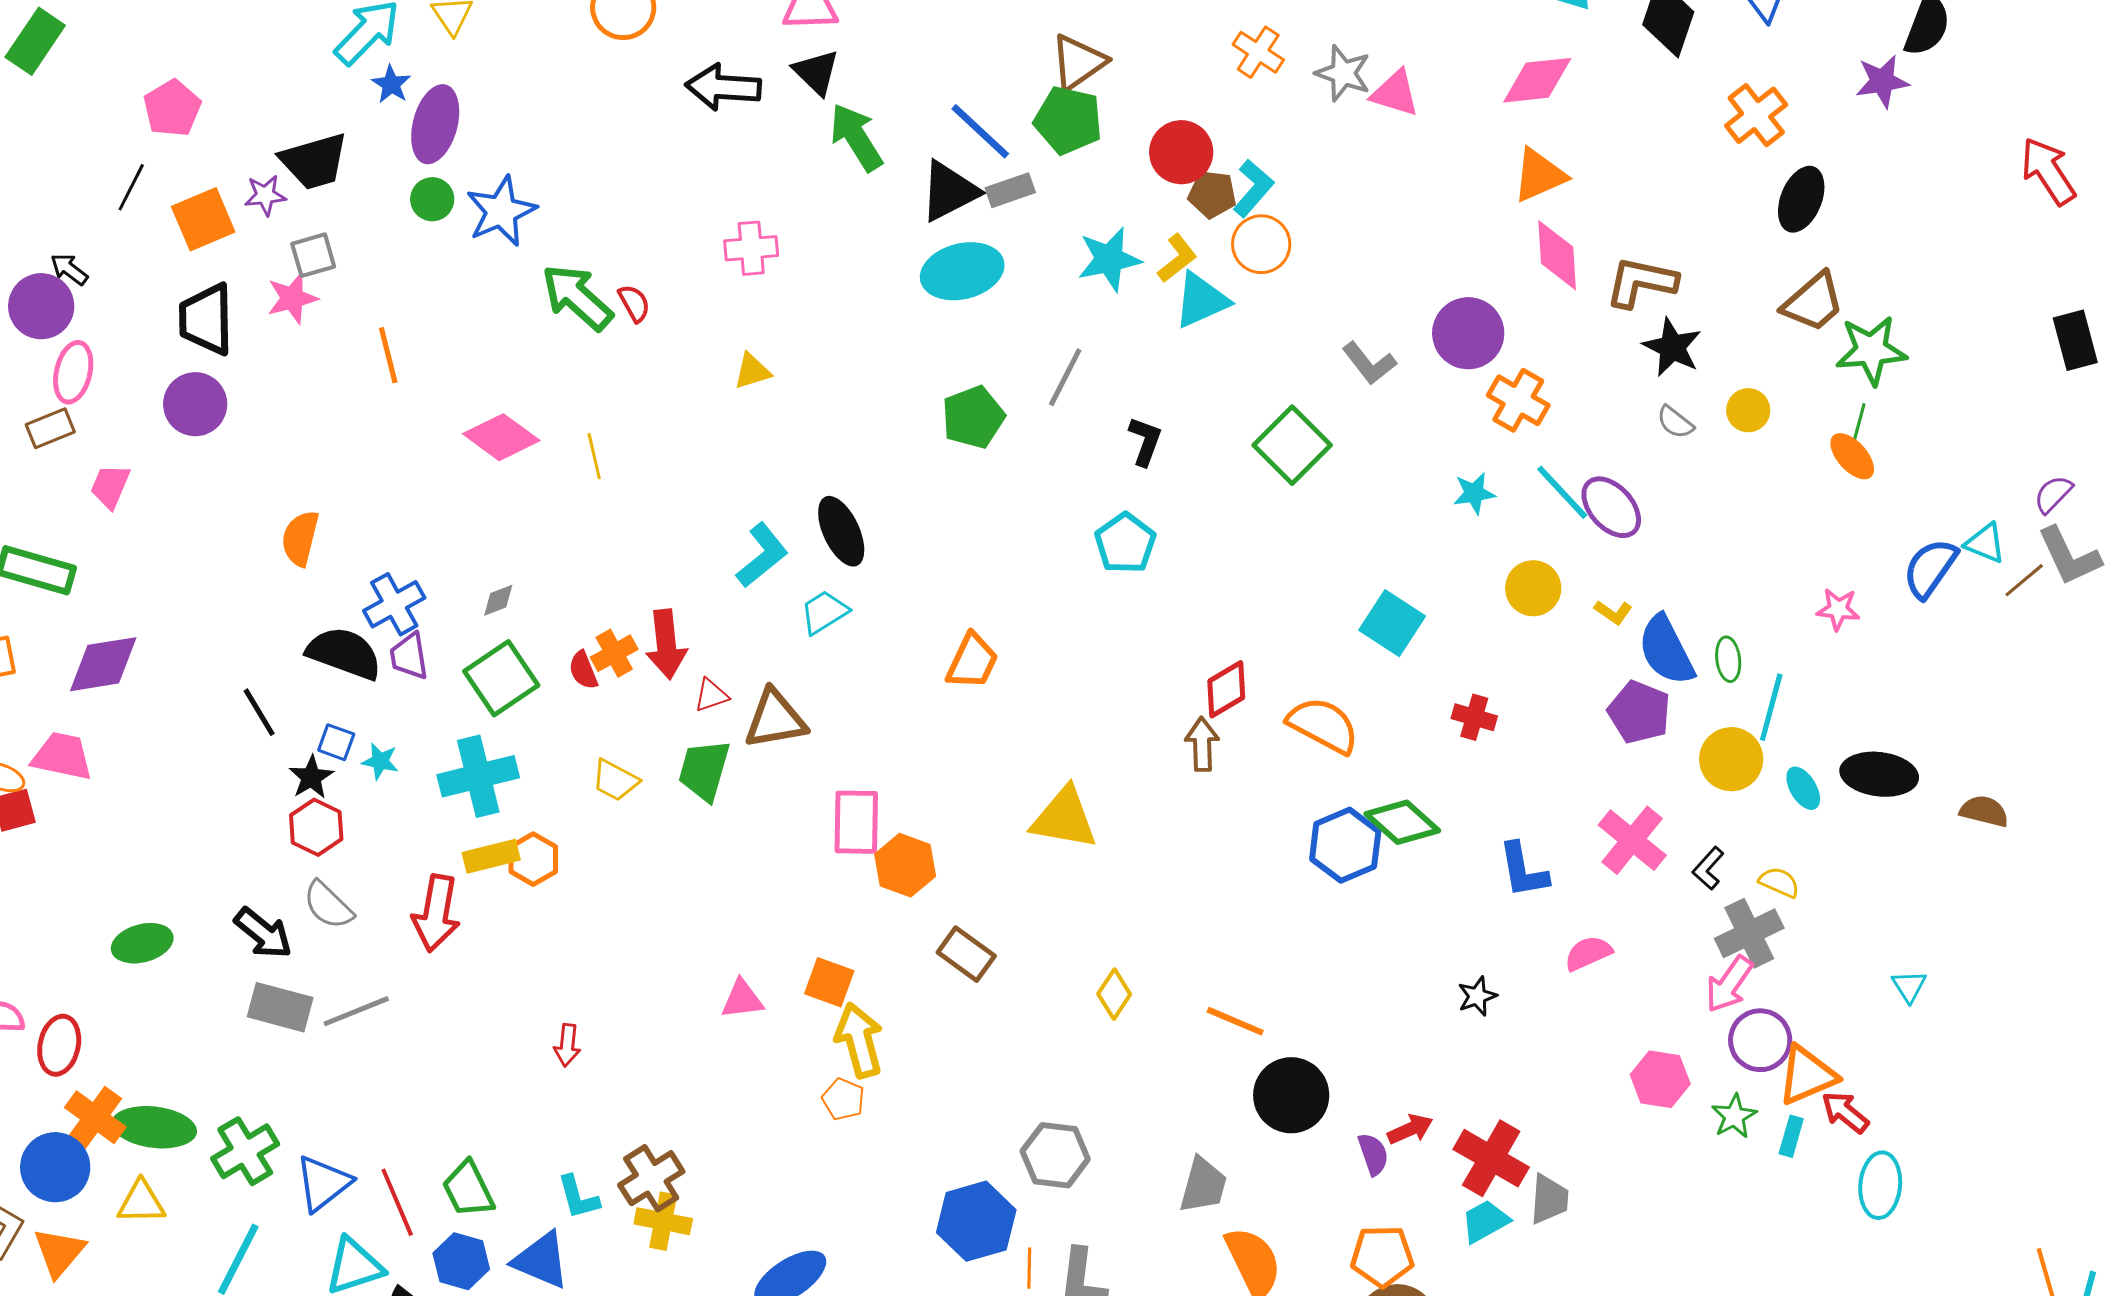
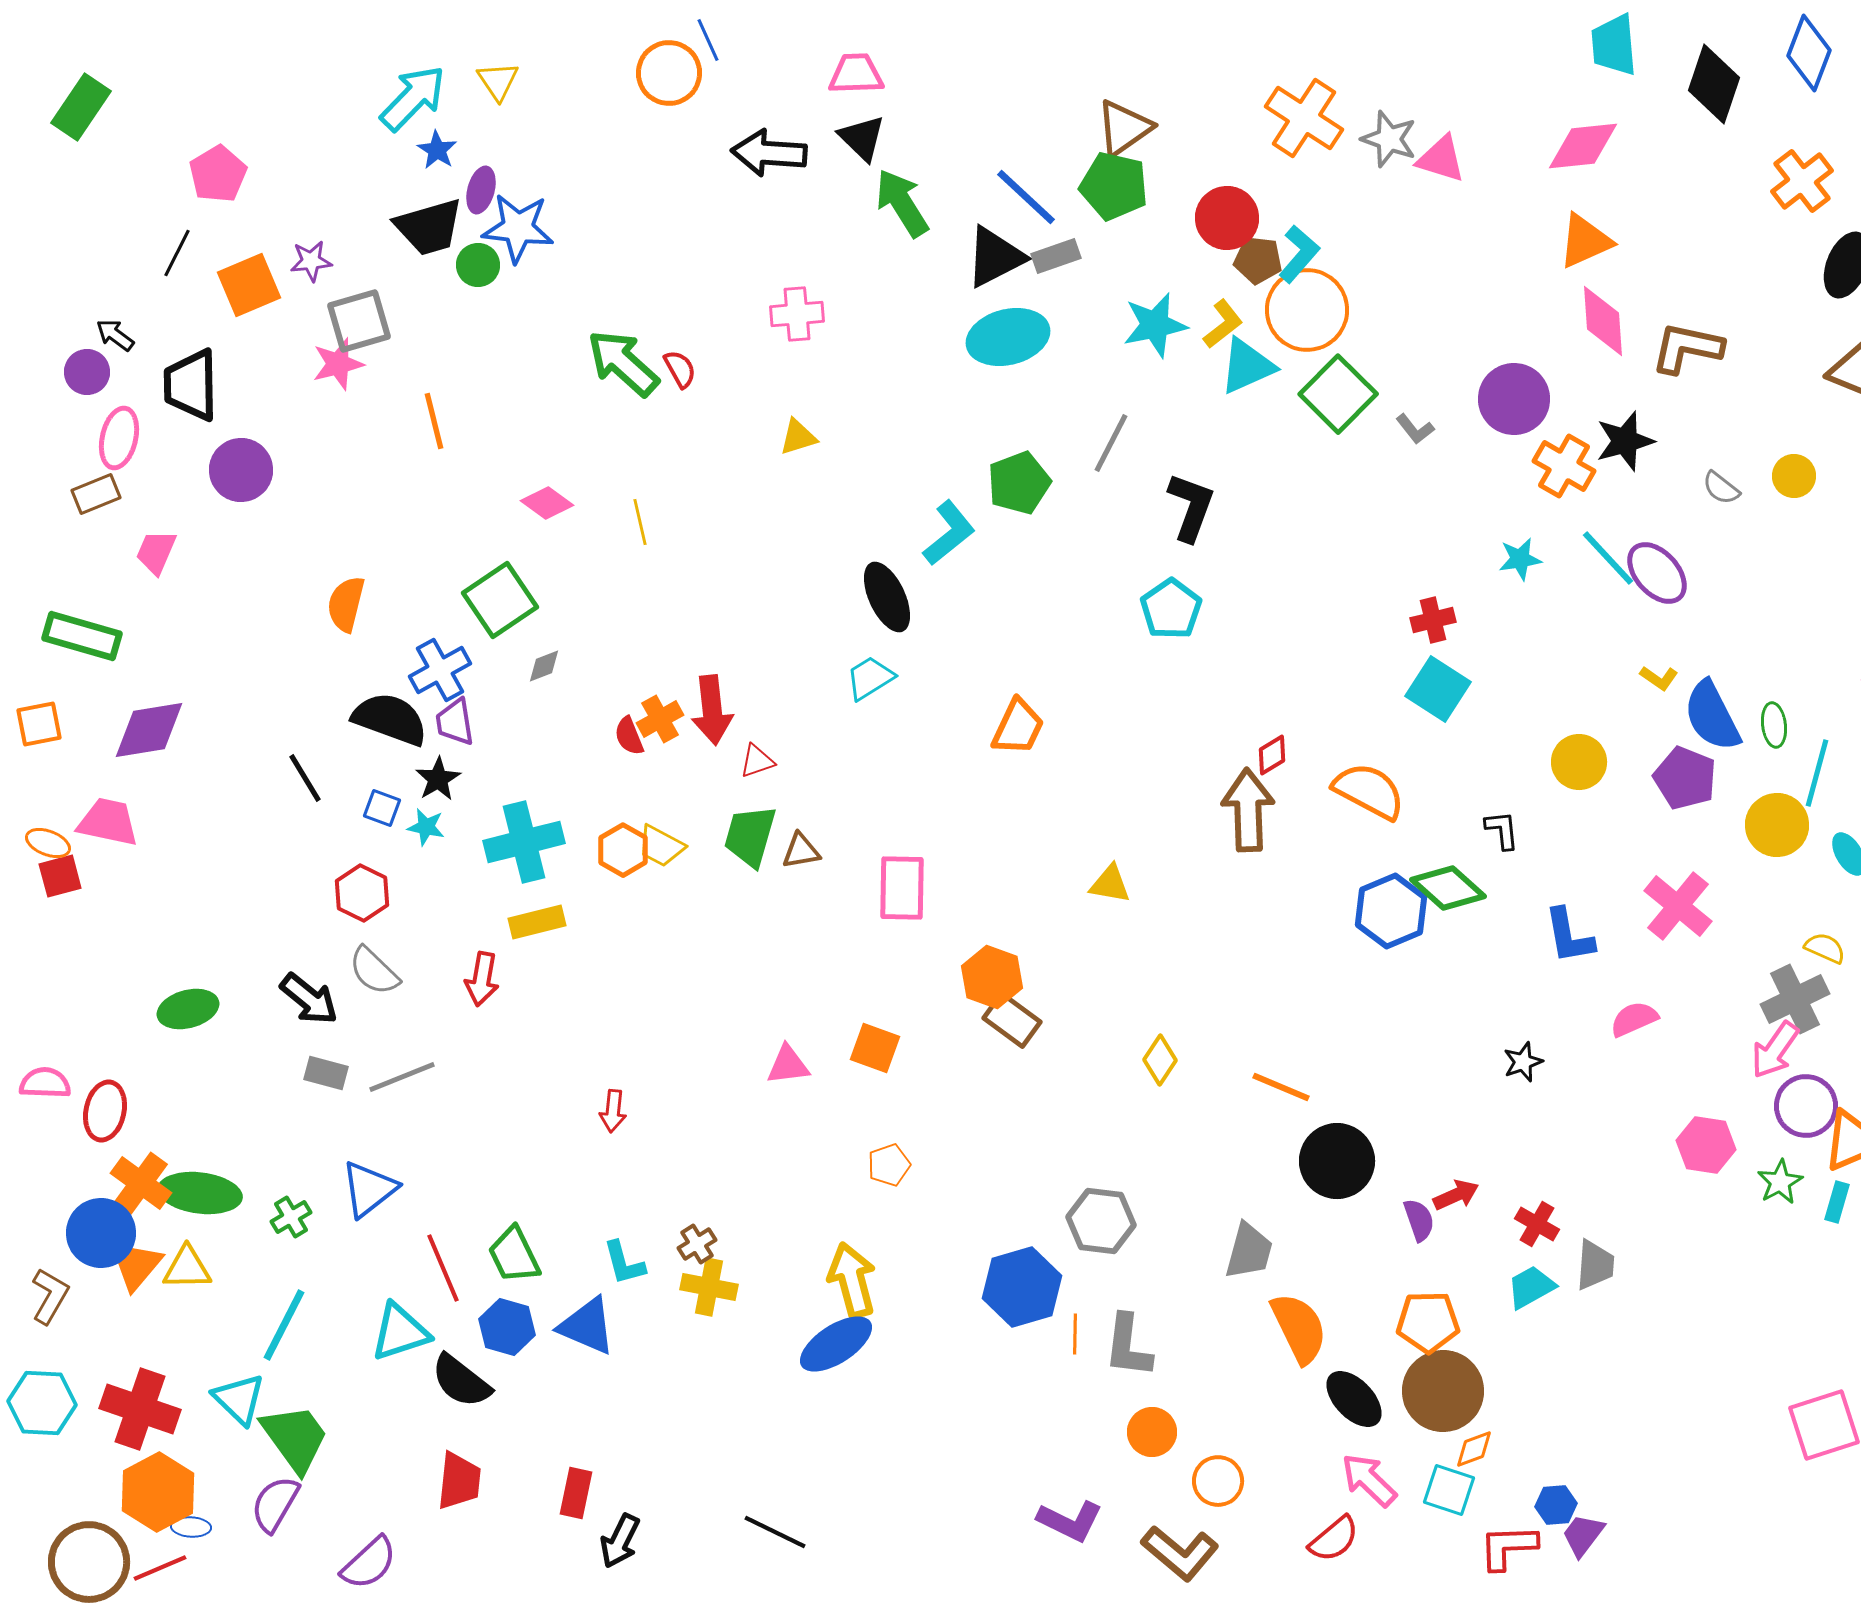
orange cross: (1258, 52) -> (1304, 118), size x1.5
purple ellipse: (435, 124) -> (481, 190), size x0.6
black trapezoid: (314, 161) -> (429, 227), moved
blue star: (501, 211) -> (518, 228), moved, turned 30
orange circle: (1261, 244) -> (1307, 310), size x1.4
gray square: (313, 255) -> (359, 321), size x1.4
purple circle: (41, 306) -> (87, 372), size x0.7
black trapezoid: (206, 319) -> (191, 385), moved
black star: (1672, 347) -> (1625, 441), moved, turned 30
gray L-shape: (1369, 363) -> (1415, 429), size x0.7
pink diamond: (501, 437) -> (547, 503), size x0.7
black L-shape: (1145, 441) -> (1191, 507), size x1.4
green square: (1292, 445) -> (1338, 394), moved
cyan L-shape: (762, 555) -> (949, 533), moved
yellow circle: (1533, 588) -> (1579, 762), moved
green square: (501, 678) -> (500, 600), moved
red diamond: (1226, 689) -> (1272, 755), size x0.7
red cross: (1474, 717) -> (1433, 620), moved, turned -30
brown triangle: (775, 719) -> (801, 851), moved, size x0.6
brown arrow: (1202, 744) -> (1248, 810), size x1.5
black star: (311, 777) -> (438, 779), moved
yellow triangle: (1064, 818) -> (1110, 884), size x0.6
orange hexagon: (533, 859) -> (623, 850), moved
orange hexagon: (905, 865) -> (992, 977), moved
black L-shape: (1708, 868) -> (1502, 830), moved, turned 132
red arrow: (436, 913) -> (482, 979), size x0.7
gray rectangle: (280, 1007) -> (326, 1073), size x0.7
yellow arrow: (859, 1040) -> (852, 1280), moved
orange pentagon: (843, 1099) -> (889, 1165), turned 30
green cross: (245, 1151) -> (291, 1217), size x0.6
red cross: (1491, 1158) -> (1537, 1224), size x0.6
brown cross: (651, 1178) -> (697, 1244), size x0.6
blue triangle: (323, 1183) -> (369, 1189), moved
orange triangle: (59, 1252) -> (136, 1265), moved

